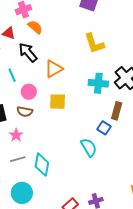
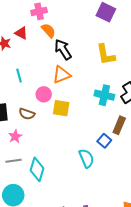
black arrow: (28, 52) -> (63, 49), moved
pink circle: (29, 92) -> (44, 94), moved

